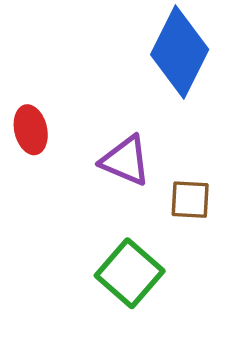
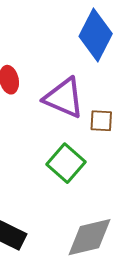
purple triangle: (125, 161) -> (64, 98), size x1.4

